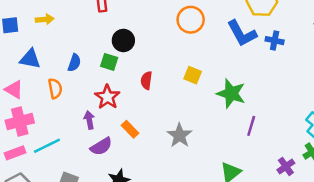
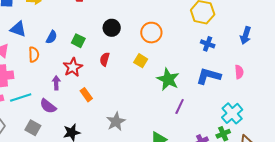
orange circle: (191, 20) -> (151, 33), moved
blue L-shape: (242, 33) -> (209, 76), moved, turned 125
black circle: (123, 40) -> (112, 28), moved
gray star: (179, 135) -> (116, 122), moved
purple semicircle: (101, 146) -> (48, 106), moved, turned 60

